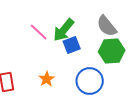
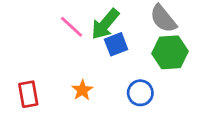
blue circle: (90, 81) -> (140, 93), size x0.7

